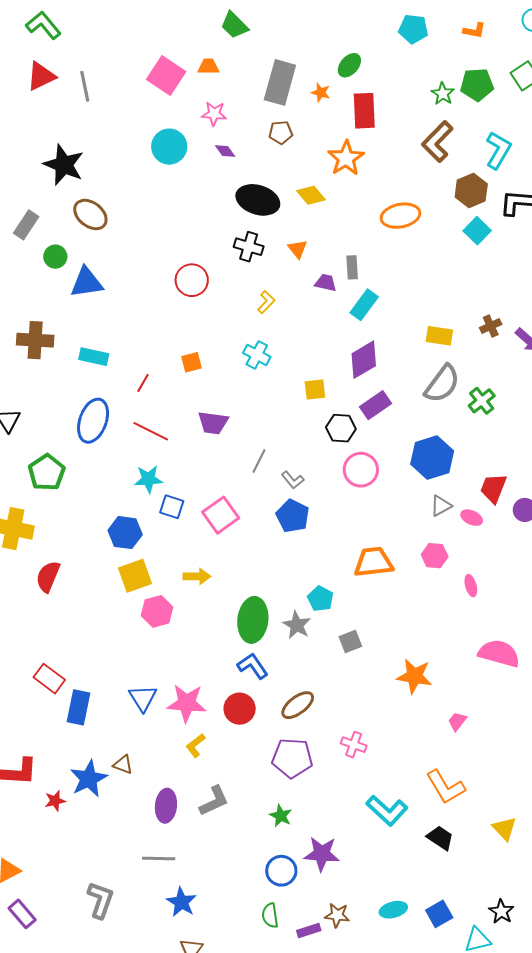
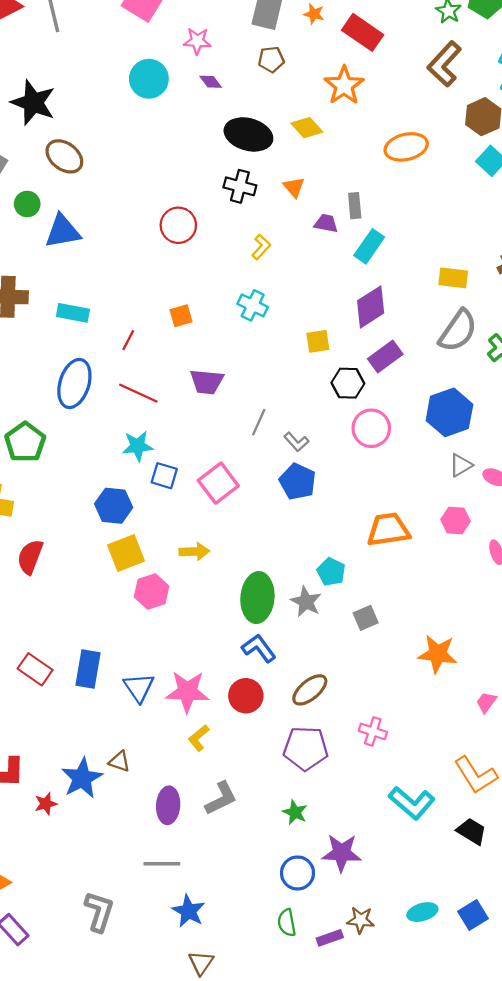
red rectangle: (364, 111) -> (363, 32), turned -51
blue rectangle: (79, 707) -> (88, 669), moved

